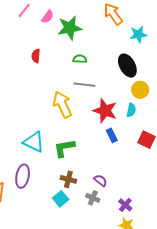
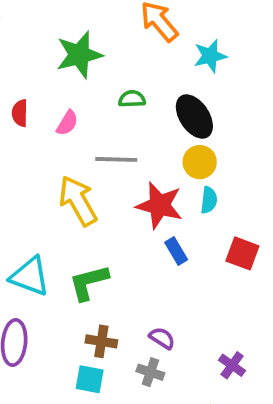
pink semicircle: (48, 17) -> (67, 123), moved
green semicircle: (80, 59) -> (132, 99), moved
yellow circle: (140, 90) -> (200, 162), moved
cyan square: (61, 199) -> (90, 379), turned -35
purple cross: (125, 205) -> (232, 365), moved

